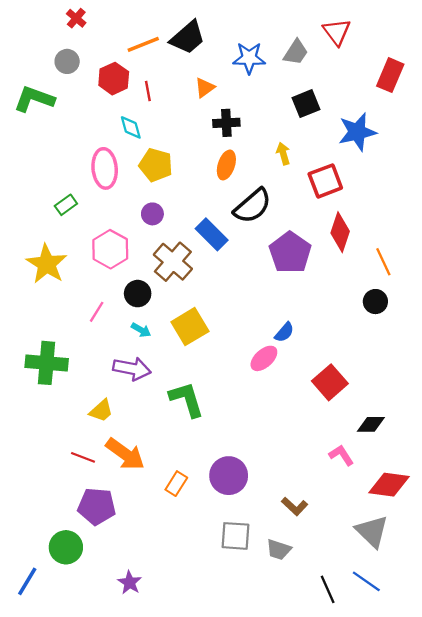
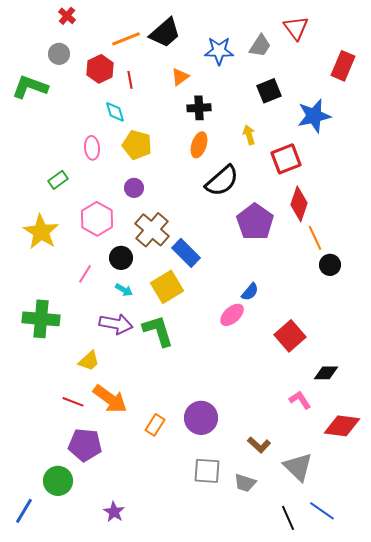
pink ellipse: (105, 168) -> (92, 148), size x0.7
blue rectangle: (212, 234) -> (186, 253), moved
orange line: (383, 262) -> (315, 238), moved
green L-shape: (187, 399) -> (158, 331), moved
gray triangle: (372, 531) -> (298, 467), moved

